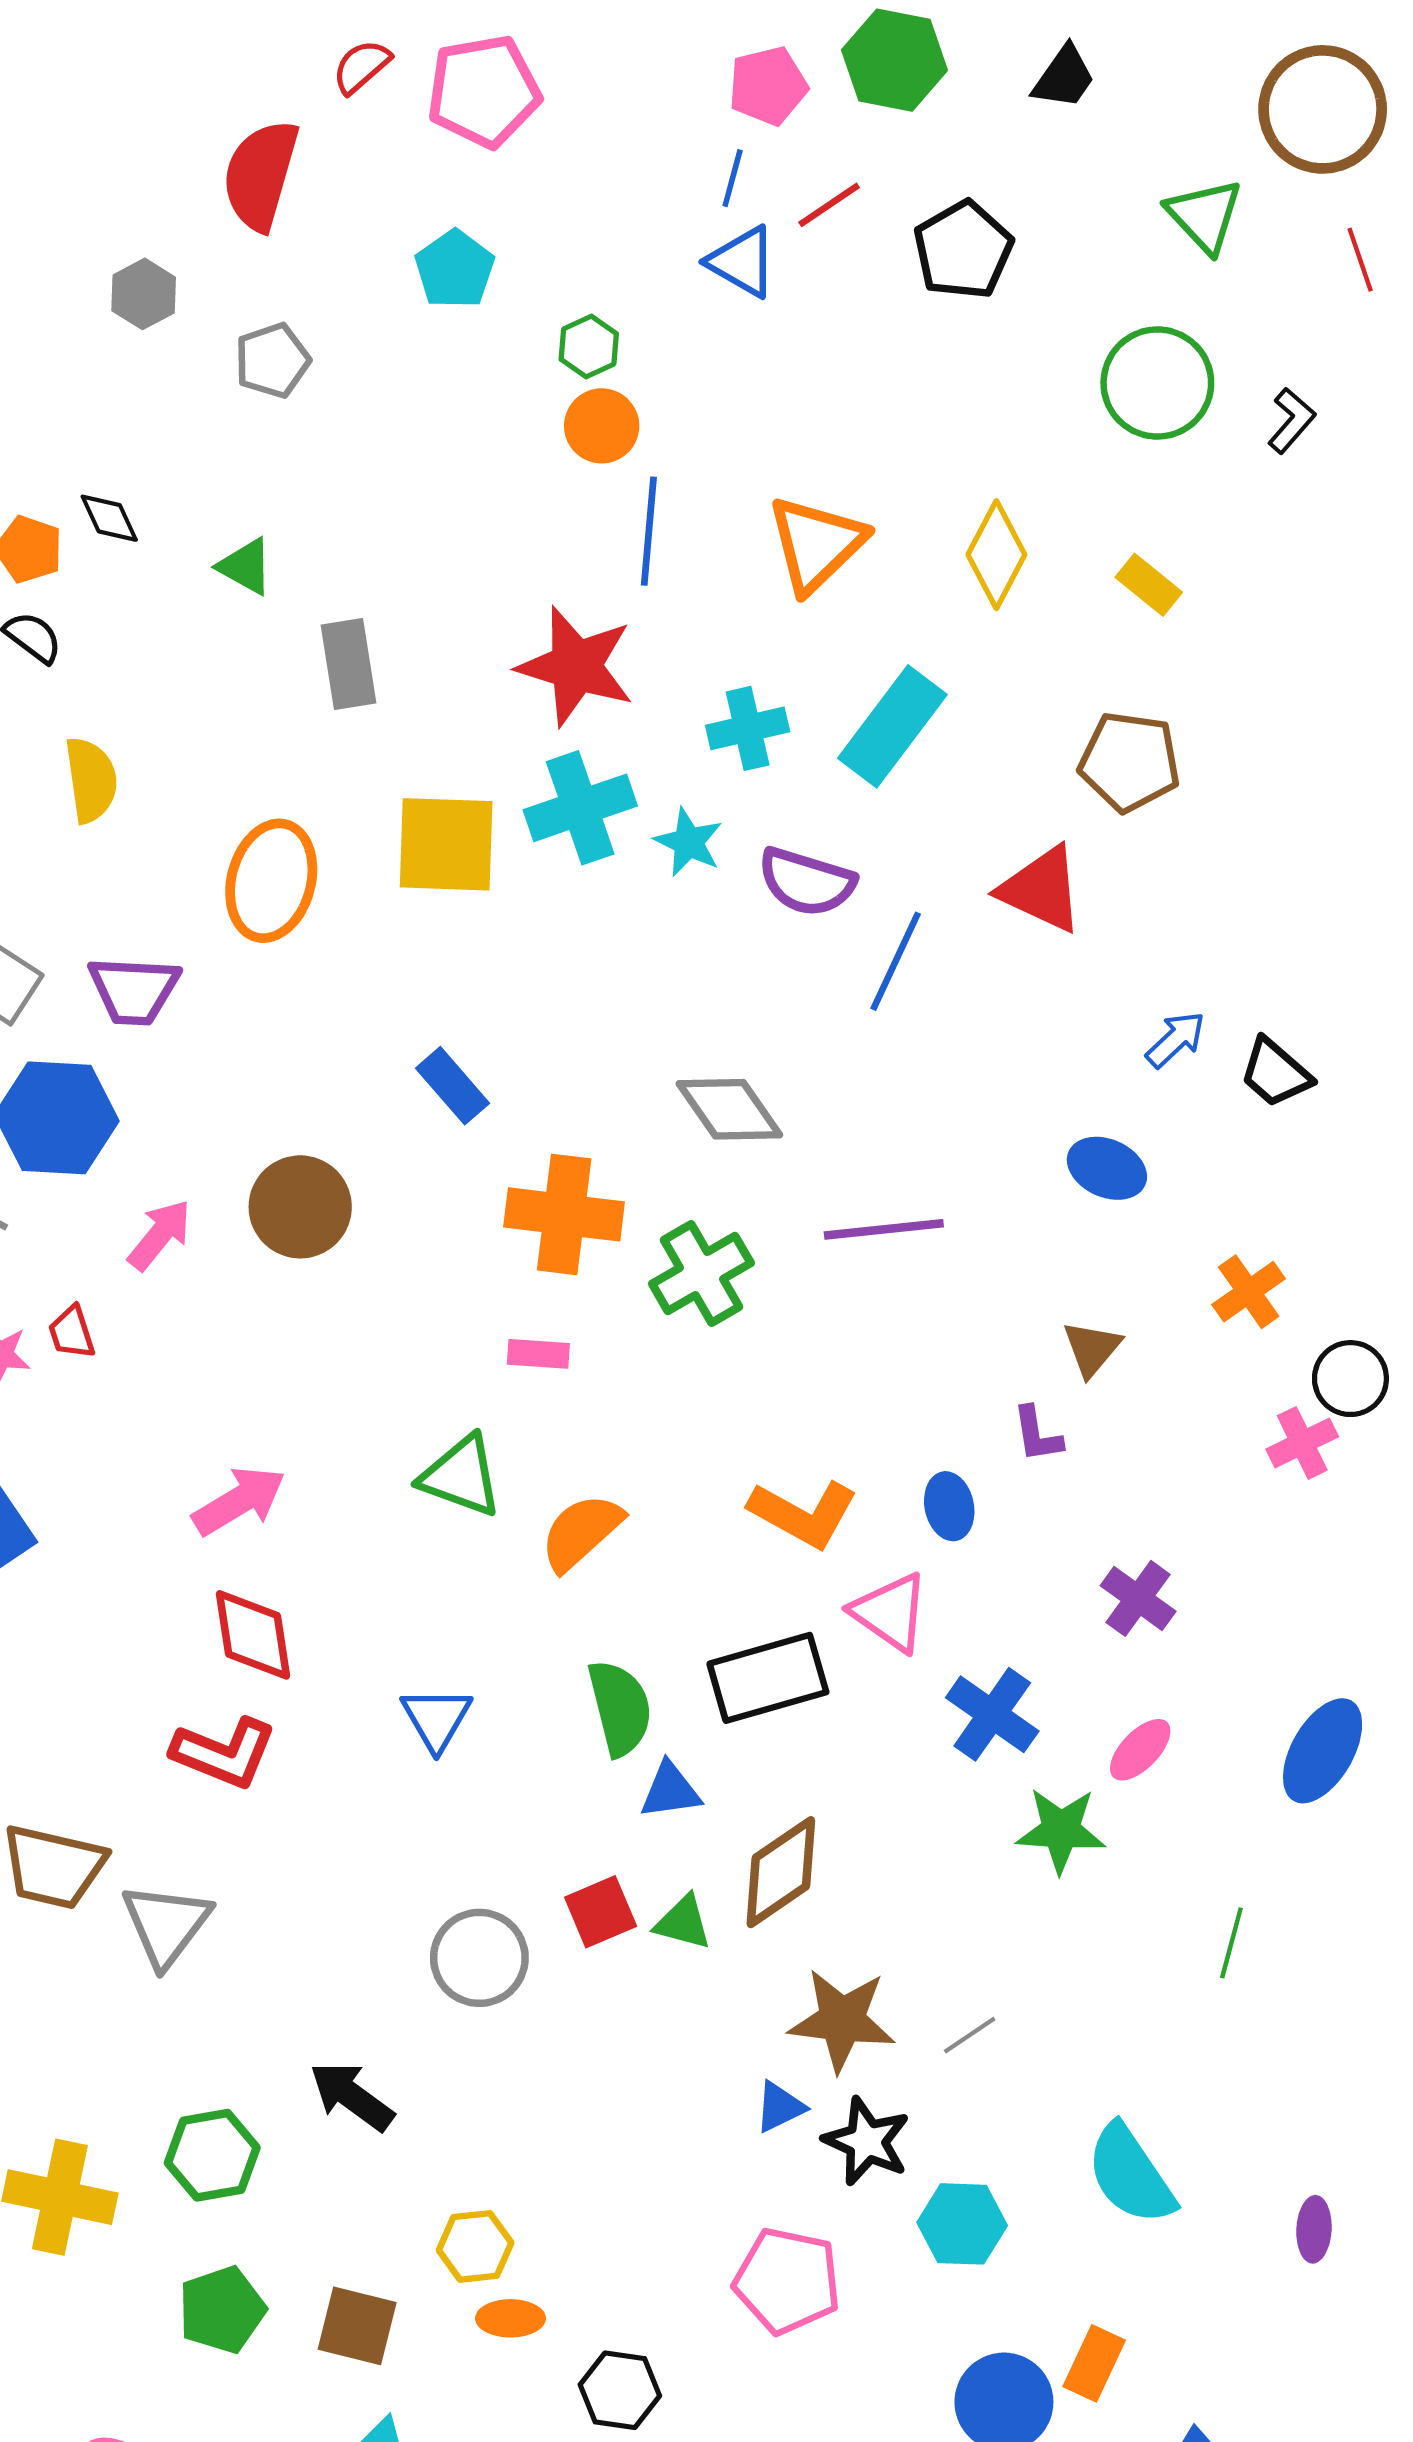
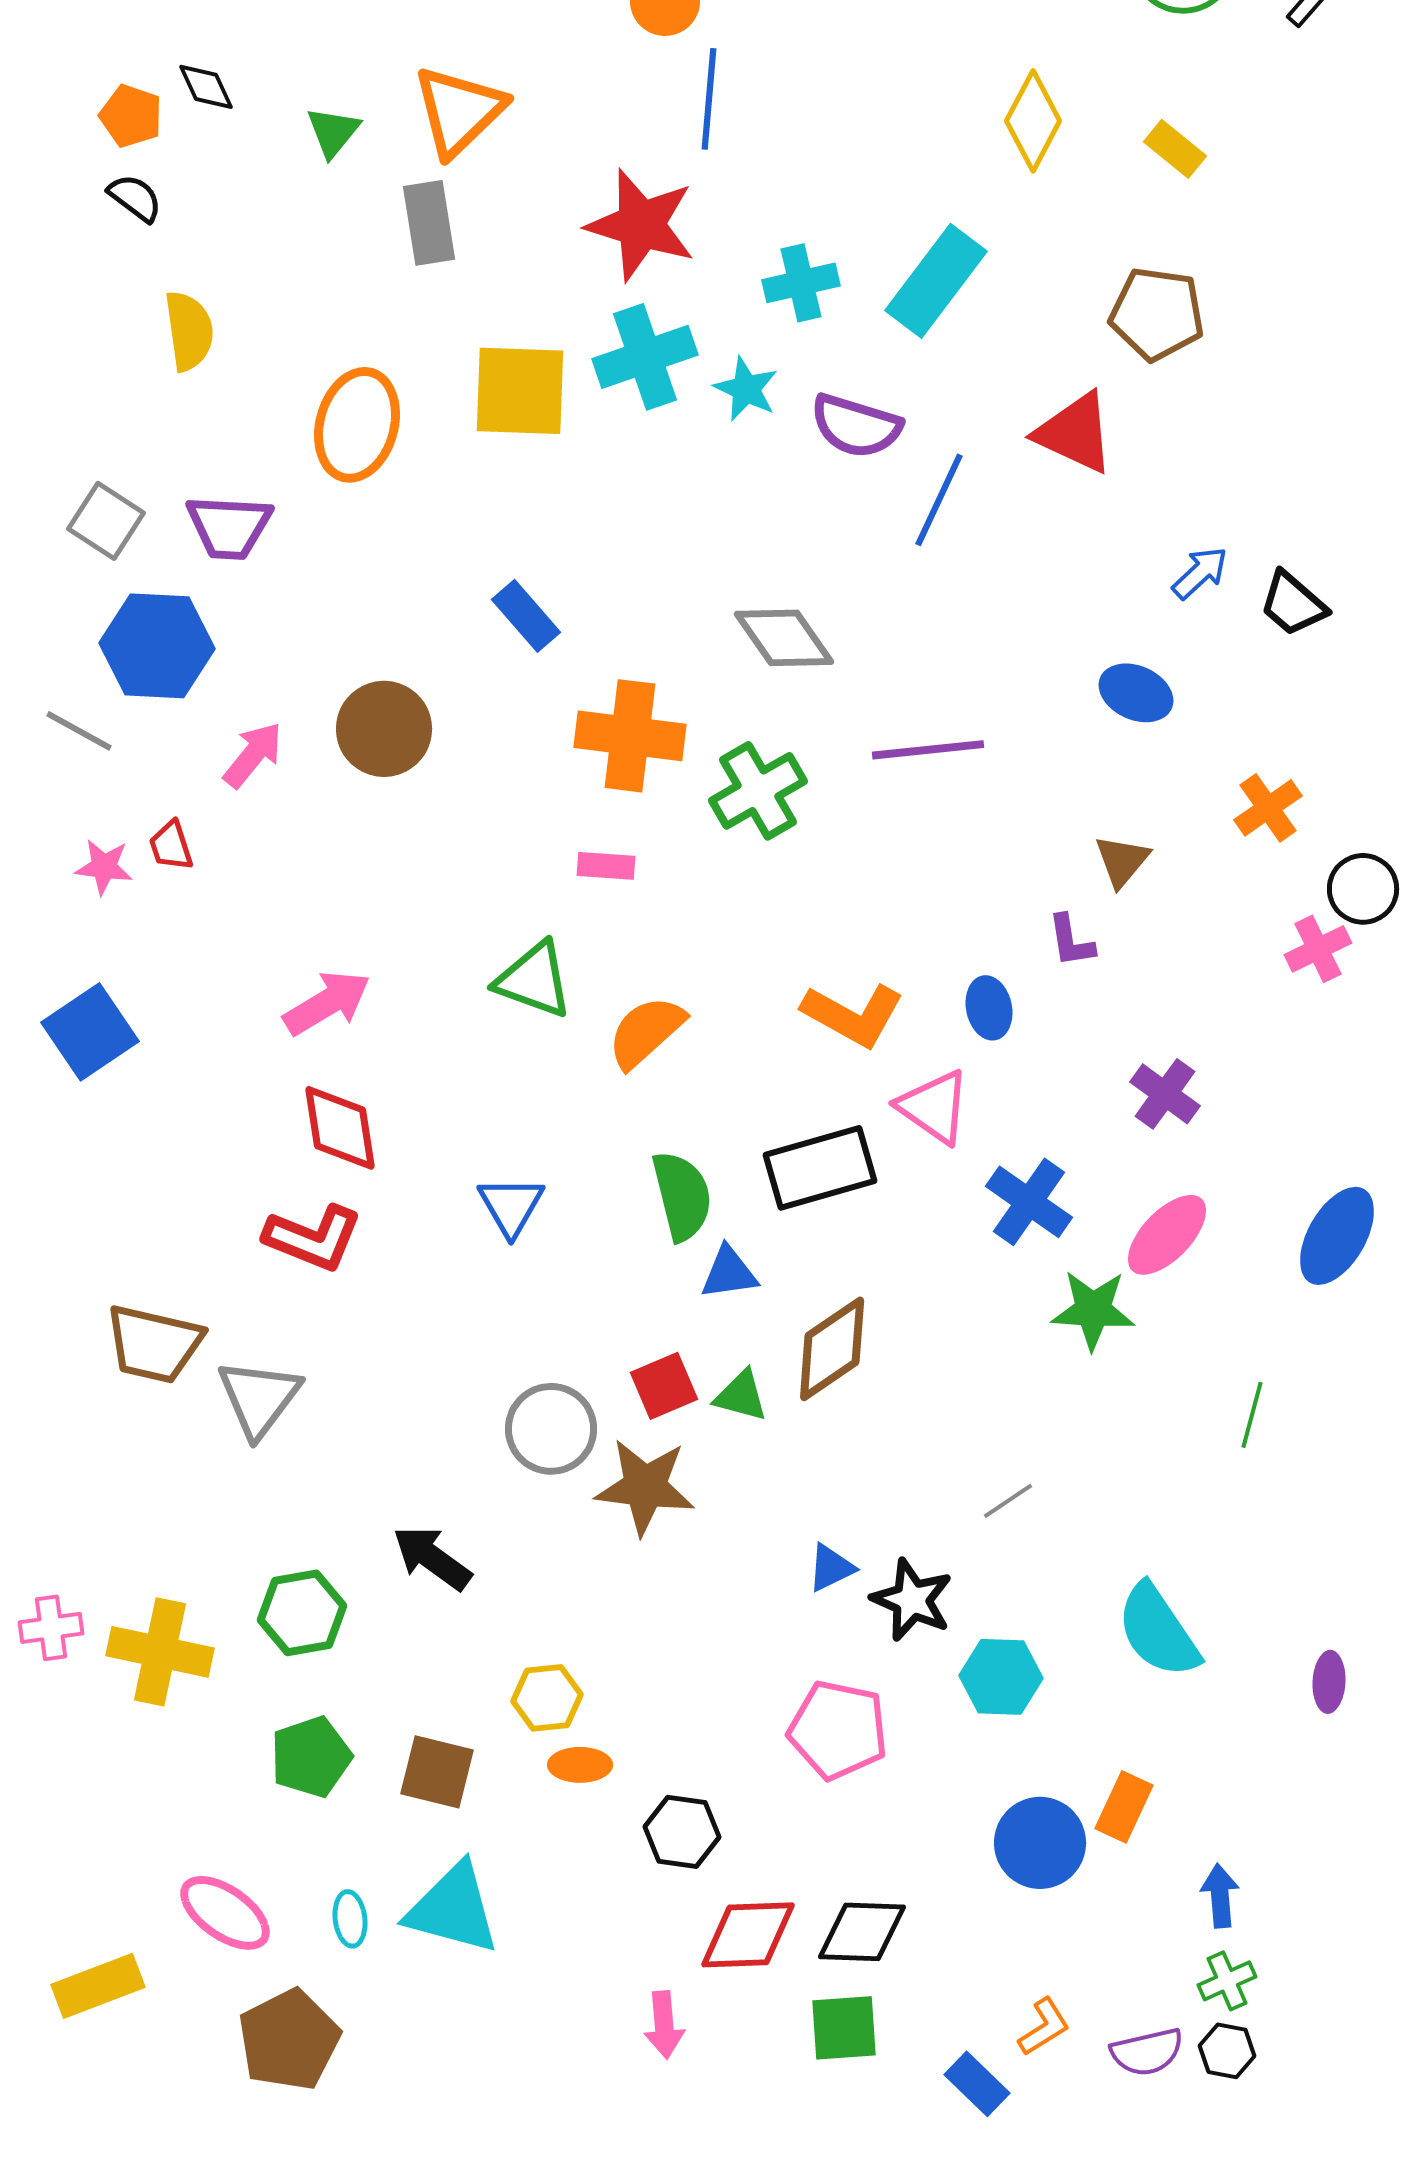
orange triangle: (816, 544) -> (459, 111), moved
green triangle: (245, 566) -> (333, 132), turned 40
pink ellipse: (1140, 1750) -> (1167, 1235), size x1.4
brown star: (842, 2020) -> (645, 1487), moved

